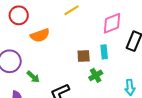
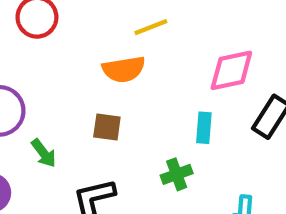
orange semicircle: (40, 35) -> (124, 69), moved
brown square: (84, 56) -> (107, 127), moved

